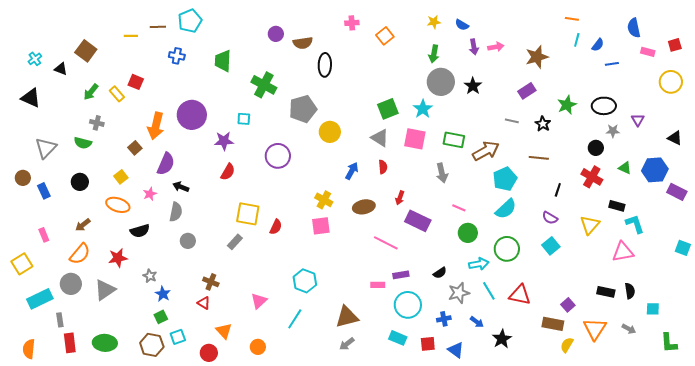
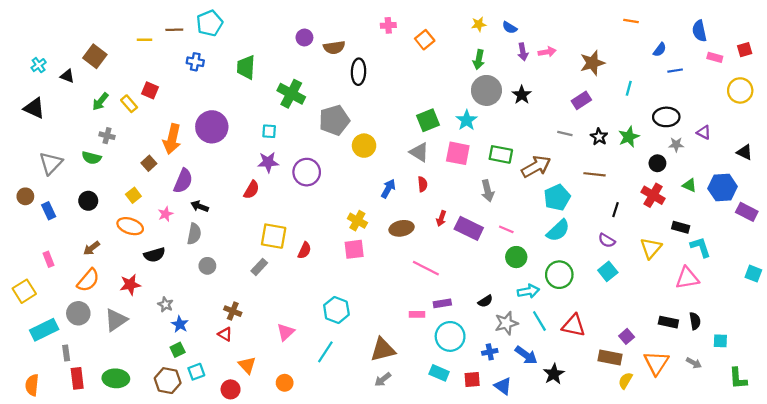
cyan line: (577, 40) -> (629, 88), moved
green star: (567, 105) -> (629, 137), moved
purple triangle: (638, 120) -> (704, 132), turned -32
purple star: (224, 141) -> (268, 162), moved
purple rectangle: (418, 221) -> (469, 228), moved
blue arrow: (477, 322) -> (526, 355), size x1.5

